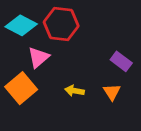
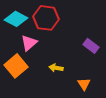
orange triangle: (112, 92) -> (84, 84), moved

